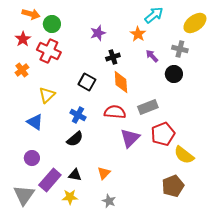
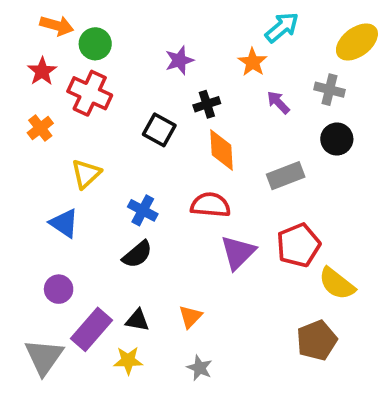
black circle: (174, 74) -> (337, 139), moved
black square: (87, 82) -> (159, 130), moved
gray rectangle: (148, 107) -> (286, 176), moved

